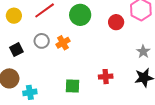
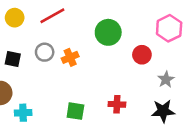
green circle: (80, 15) -> (108, 32), moved
red circle: (116, 22) -> (142, 55), moved
black square: (16, 50) -> (13, 59), turned 32

